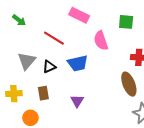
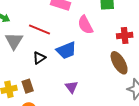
gray triangle: (27, 61) -> (14, 41), moved
brown rectangle: (43, 93) -> (28, 86), moved

